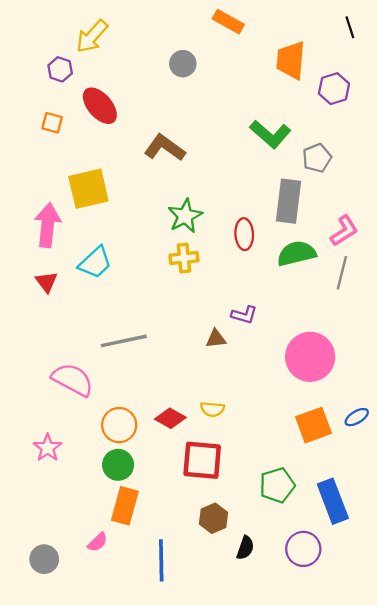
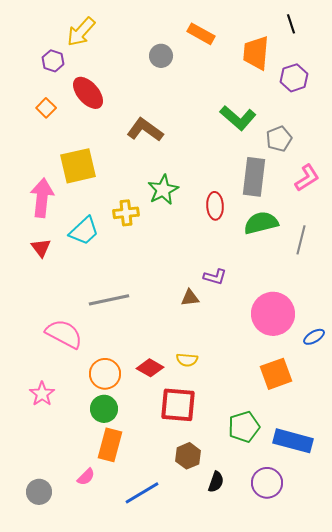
orange rectangle: (228, 22) -> (201, 34), moved
black line: (350, 27) -> (291, 24), moved
orange square: (52, 123) -> (46, 108), turned 30
pink L-shape: (344, 231) -> (307, 178), moved
yellow cross: (184, 258) -> (126, 213), moved
blue ellipse: (357, 417) -> (314, 337), moved
blue rectangle: (333, 501) -> (293, 441), turned -54
blue line: (161, 560) -> (142, 493), turned 60

